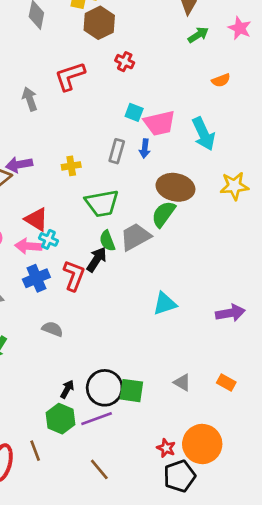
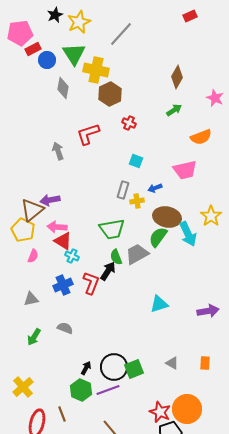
green arrow: (198, 35) -> (174, 110), moved
orange semicircle: (221, 80) -> (201, 137), size x1.5
pink trapezoid: (159, 123) -> (185, 170), moved
cyan arrow: (204, 134) -> (188, 234), moved
blue arrow: (145, 149) -> (155, 188), moved, turned 64
yellow cross: (71, 166) -> (137, 201), moved
yellow star: (234, 186) -> (211, 216), turned -30
pink arrow: (28, 246) -> (57, 227), moved
gray semicircle: (52, 329) -> (65, 328), moved
orange rectangle: (226, 382) -> (205, 363), turned 64
green square: (131, 391) -> (134, 369), turned -30
red star: (166, 448) -> (160, 412), size x1.5

